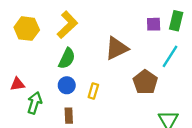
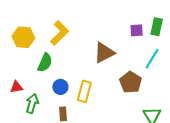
green semicircle: (67, 58) -> (45, 63), moved
yellow rectangle: (93, 91) -> (84, 91), size x1.5

